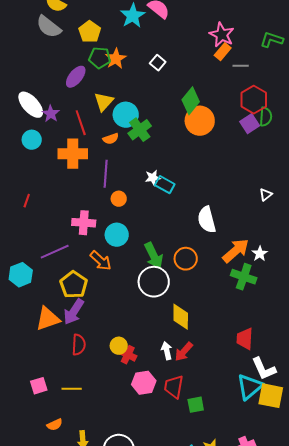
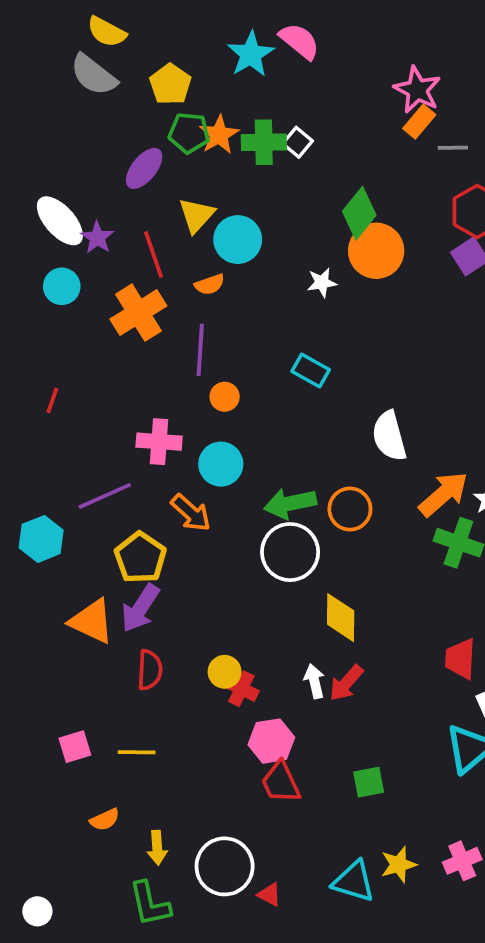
green cross: (140, 130) -> (264, 142), moved, turned 35
orange cross: (73, 154) -> (138, 313), turned -32
white star: (153, 178) -> (322, 283), moved
green arrow: (154, 256) -> (290, 503), turned 104
orange triangle: (48, 319) -> (92, 621), turned 44
red trapezoid: (174, 387) -> (281, 782), moved, turned -35

